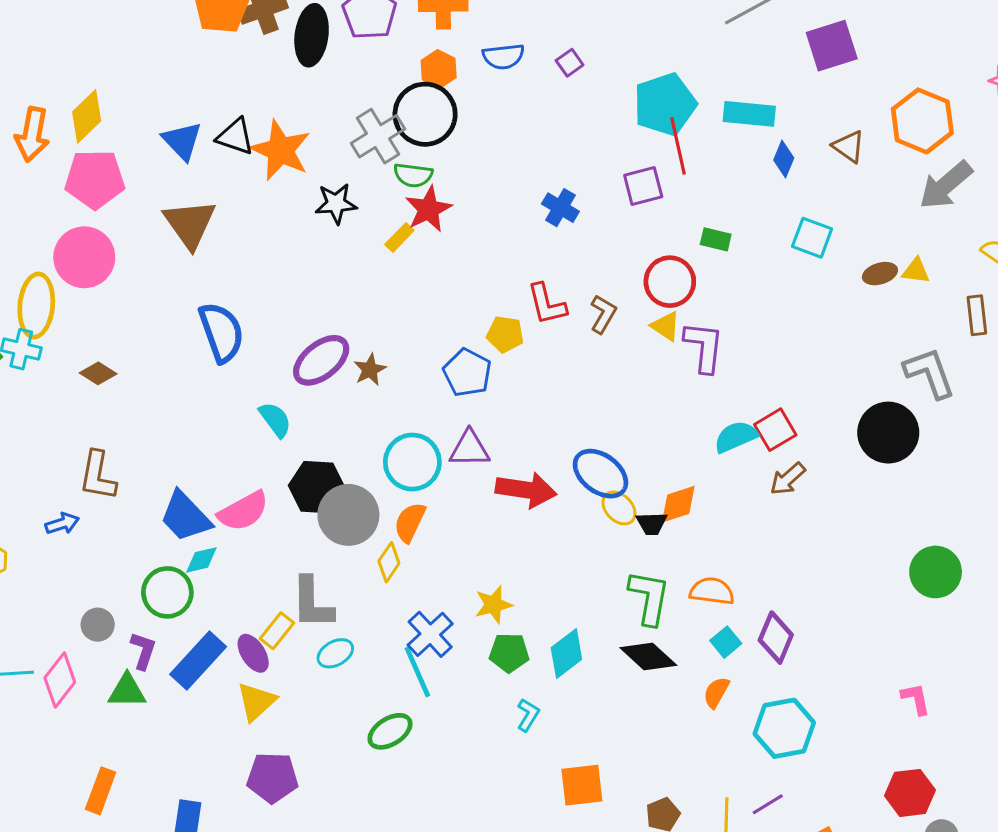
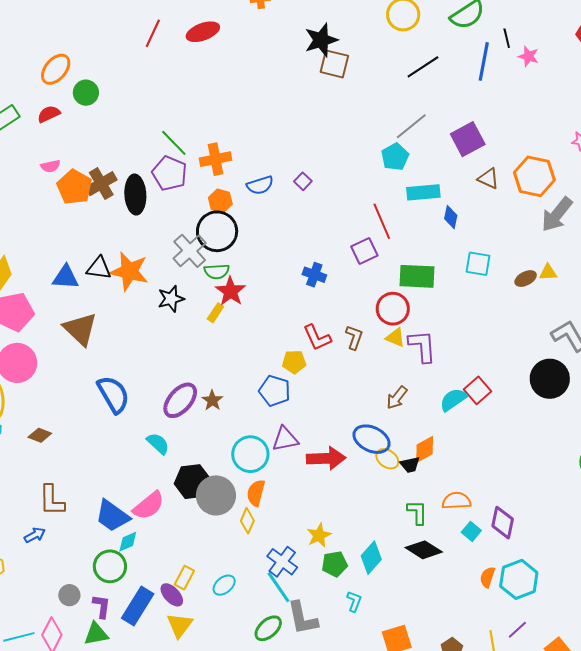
cyan pentagon: (665, 104) -> (395, 157), moved, size x0.7
blue triangle: (182, 141) -> (66, 277), turned -32
brown triangle: (849, 147) -> (488, 178), moved
green rectangle: (716, 239) -> (417, 276), size x1.8
brown arrow: (788, 479) -> (397, 398), moved
green L-shape: (649, 598) -> (417, 512), size x0.7
gray L-shape: (312, 603) -> (302, 618), moved
orange semicircle: (716, 692) -> (487, 577), moved

